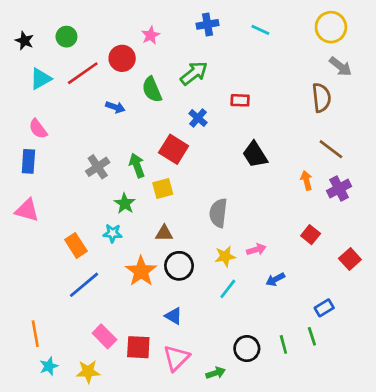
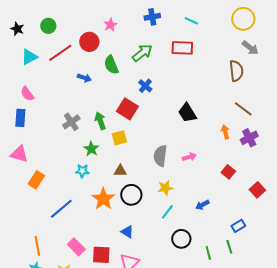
red rectangle: (240, 100) -> (182, 48), moved, size x1.5
orange rectangle: (76, 245) -> (36, 180), moved, turned 66
pink arrow: (256, 250) -> (189, 157), moved
orange line: (35, 334) -> (37, 246), moved
black circle: (247, 349) -> (181, 239), moved

